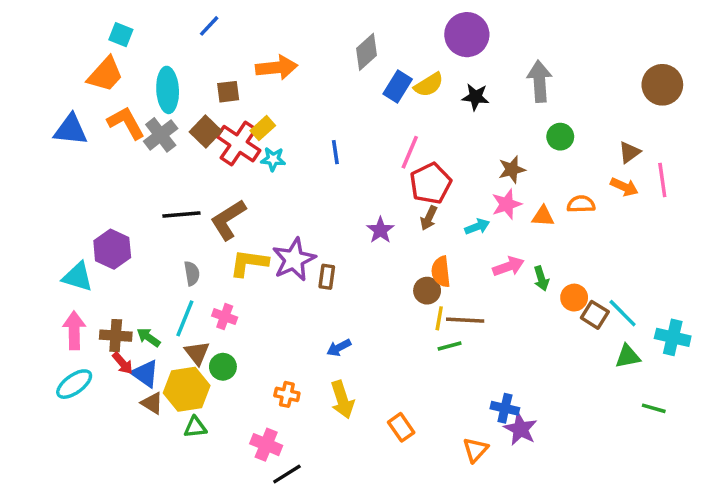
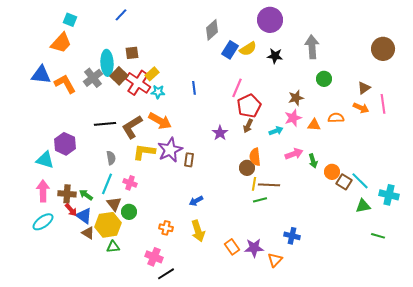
orange arrow: (277, 67) -> (160, 121), moved, turned 35
cyan ellipse: (168, 90) -> (107, 63), moved
orange L-shape: (126, 123) -> (65, 84), moved
purple star: (520, 429) -> (254, 248), moved, turned -30

